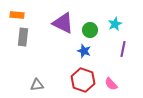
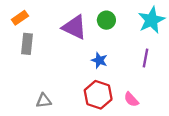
orange rectangle: (17, 15) -> (20, 18), turned -40
cyan star: (115, 24) -> (151, 20), moved, size x1.6
green circle: (90, 30) -> (106, 20), moved

